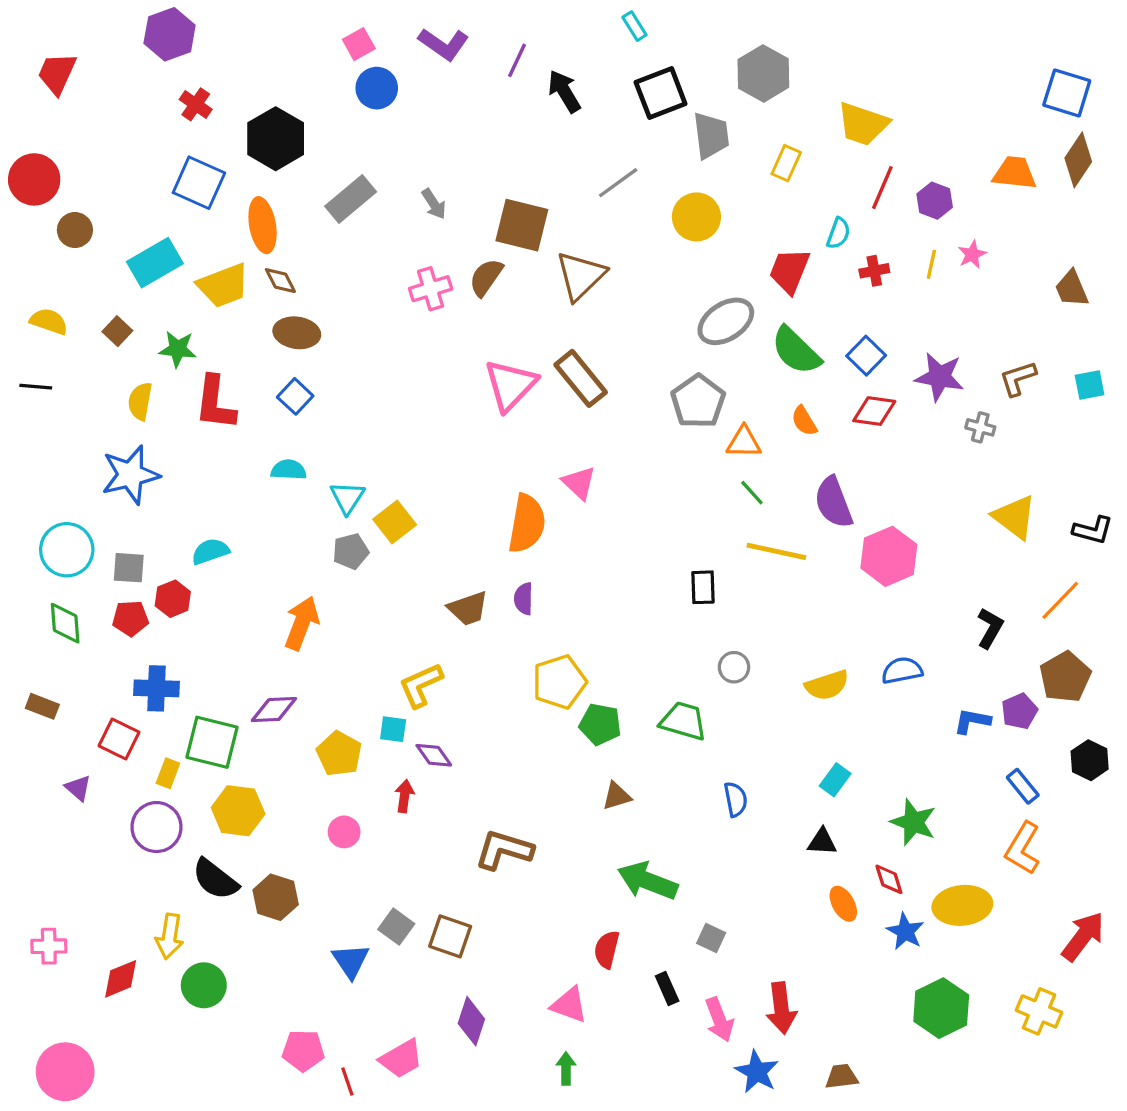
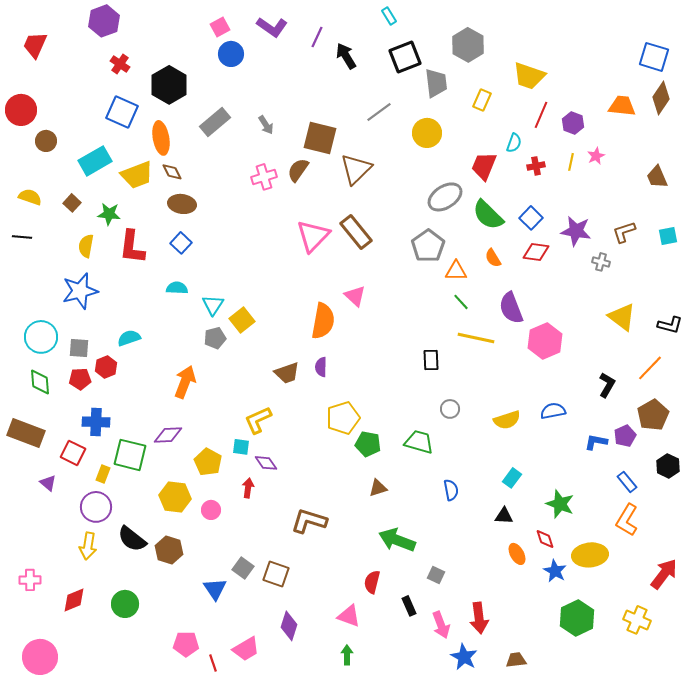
brown rectangle: (42, 706) -> (26, 433), size x1.8
yellow hexagon: (238, 811) -> (175, 497), moved
yellow arrow: (170, 936) -> (88, 546), moved

